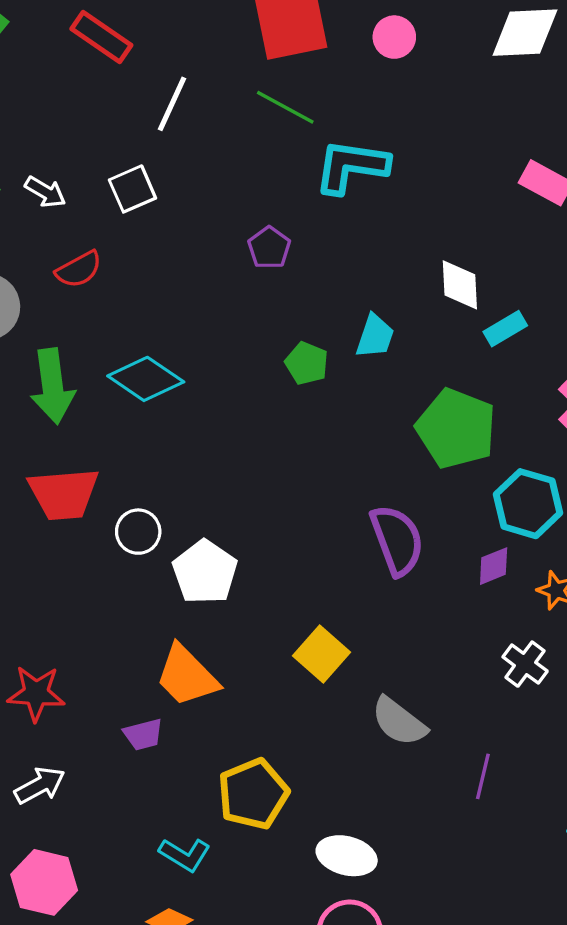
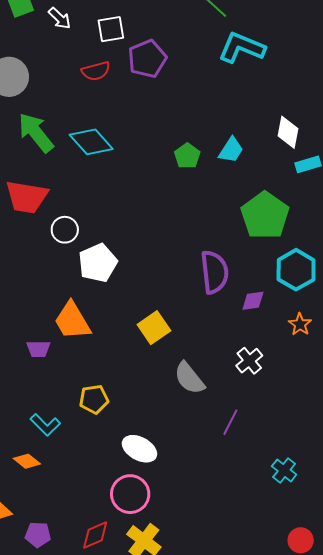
purple pentagon: (269, 248) -> (147, 59), moved, size x1.5
red semicircle: (79, 269) -> (96, 71), moved
green arrow: (52, 386) -> (36, 133), turned 135
purple diamond: (494, 566) -> (253, 301), moved
white cross: (525, 664) -> (249, 361), moved
yellow pentagon: (253, 794) -> (94, 399), size x0.7

